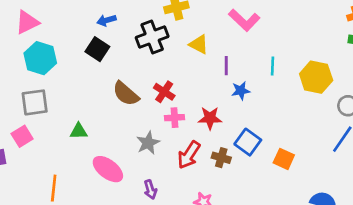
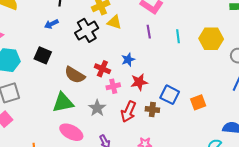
yellow triangle: (199, 44) -> (114, 22), moved
black square: (97, 49) -> (43, 55), moved
purple line: (226, 66) -> (149, 32), moved
blue star: (241, 91) -> (128, 60), moved
green triangle: (79, 131) -> (63, 103), moved, size x1.6
orange square: (284, 159) -> (198, 102), turned -35

